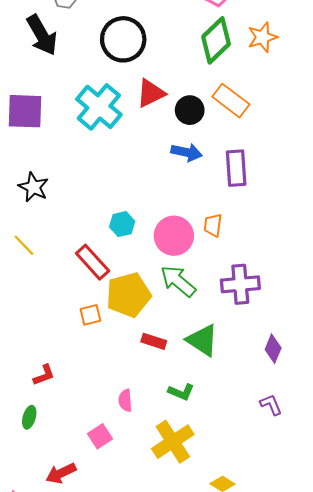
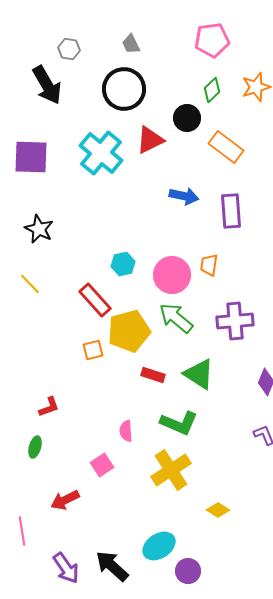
green diamond: (216, 40) -> (212, 90), size x0.6
black circle: (190, 110) -> (187, 118), moved
green L-shape: (181, 392) -> (179, 423), size x1.5

